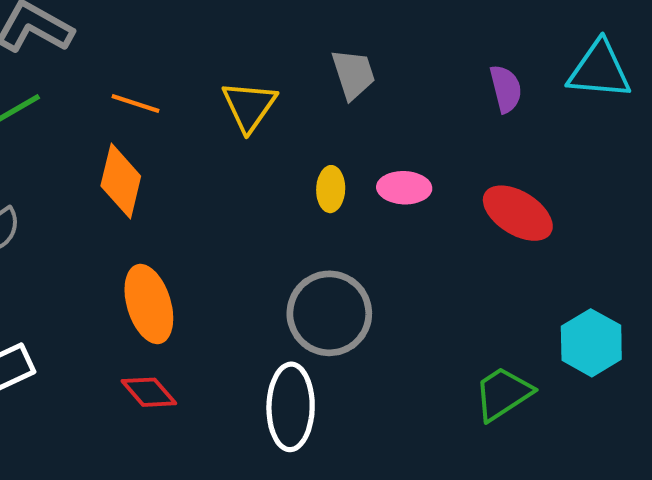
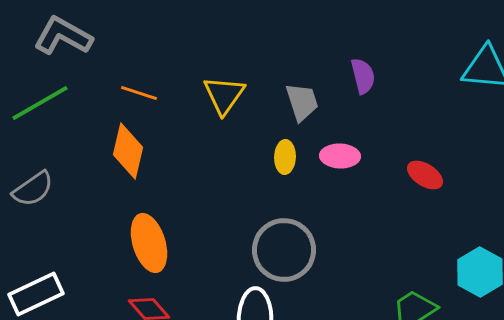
gray trapezoid: (353, 74) -> (302, 102), moved
purple semicircle: (506, 89) -> (363, 76), moved
red ellipse: (518, 213) -> (425, 175), size x0.7

